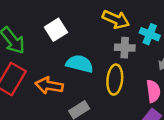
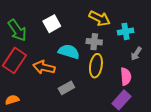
cyan cross: (150, 34) -> (126, 31), turned -35
gray cross: (125, 48) -> (94, 42), moved

